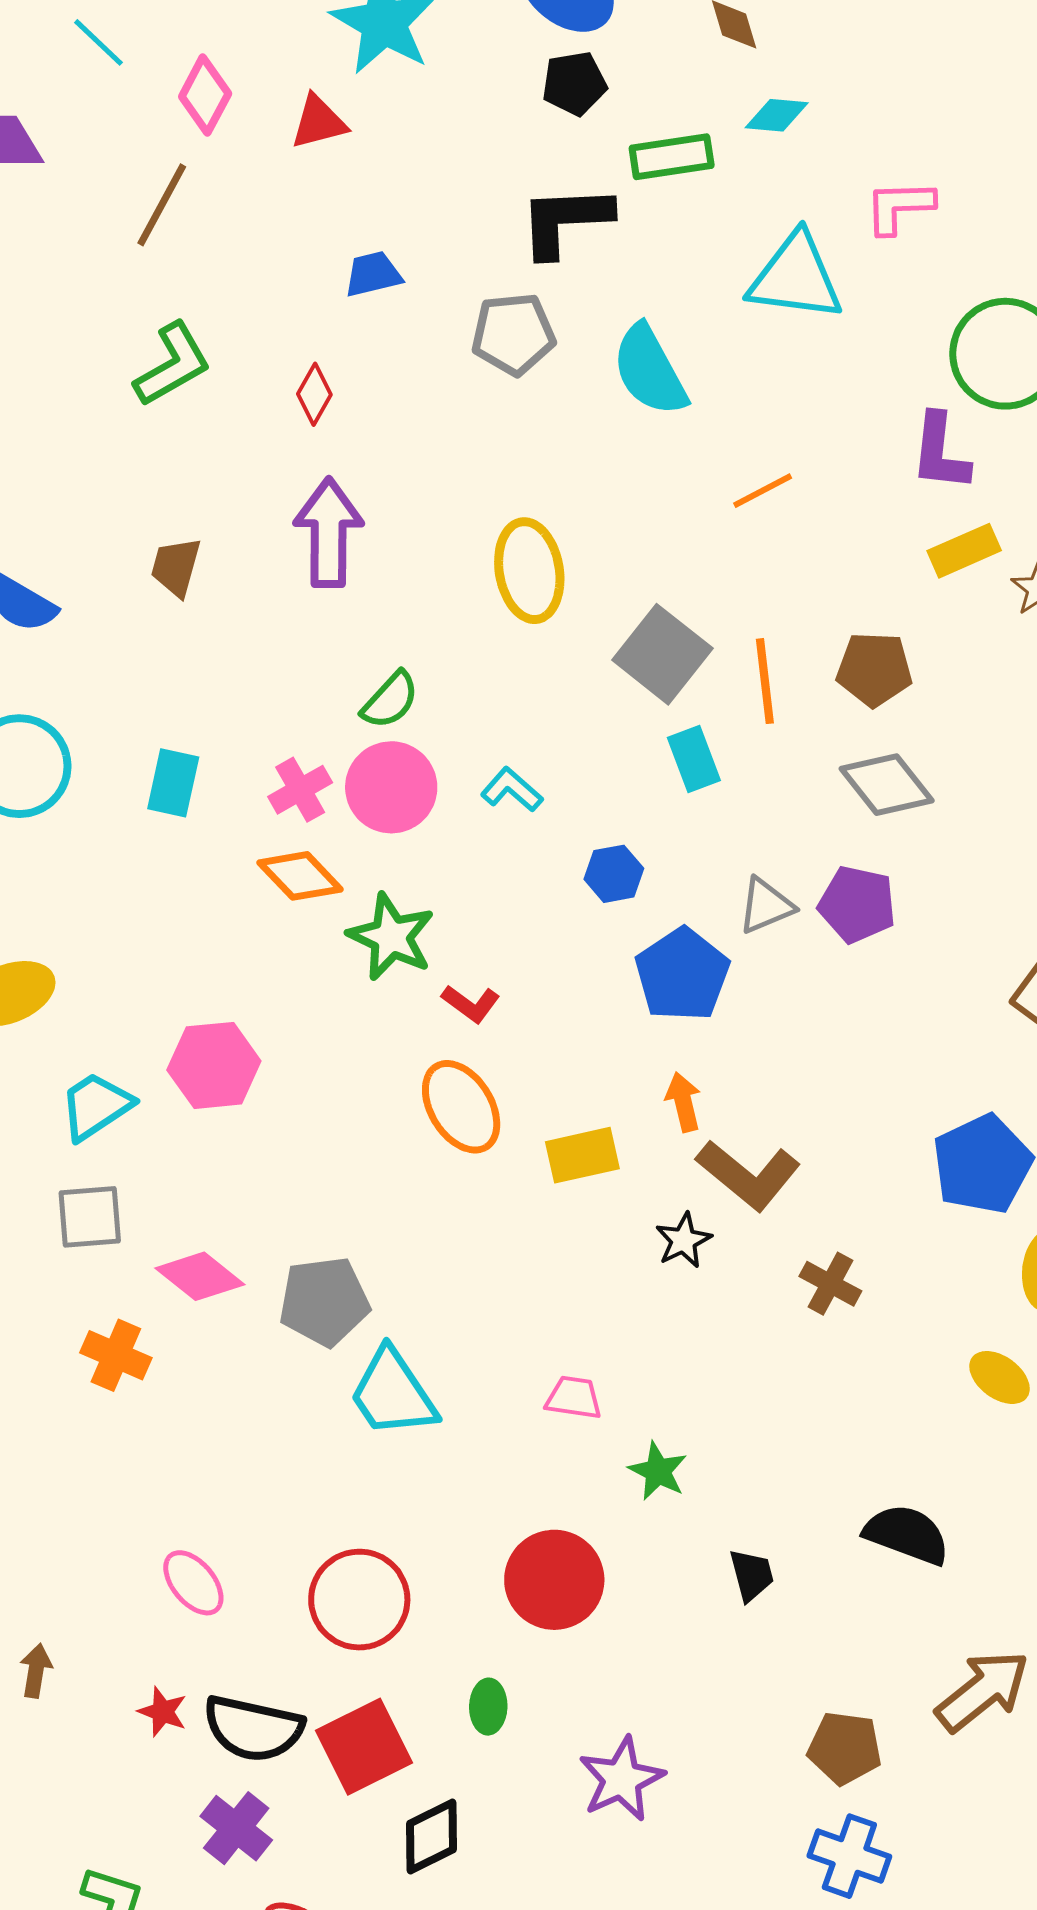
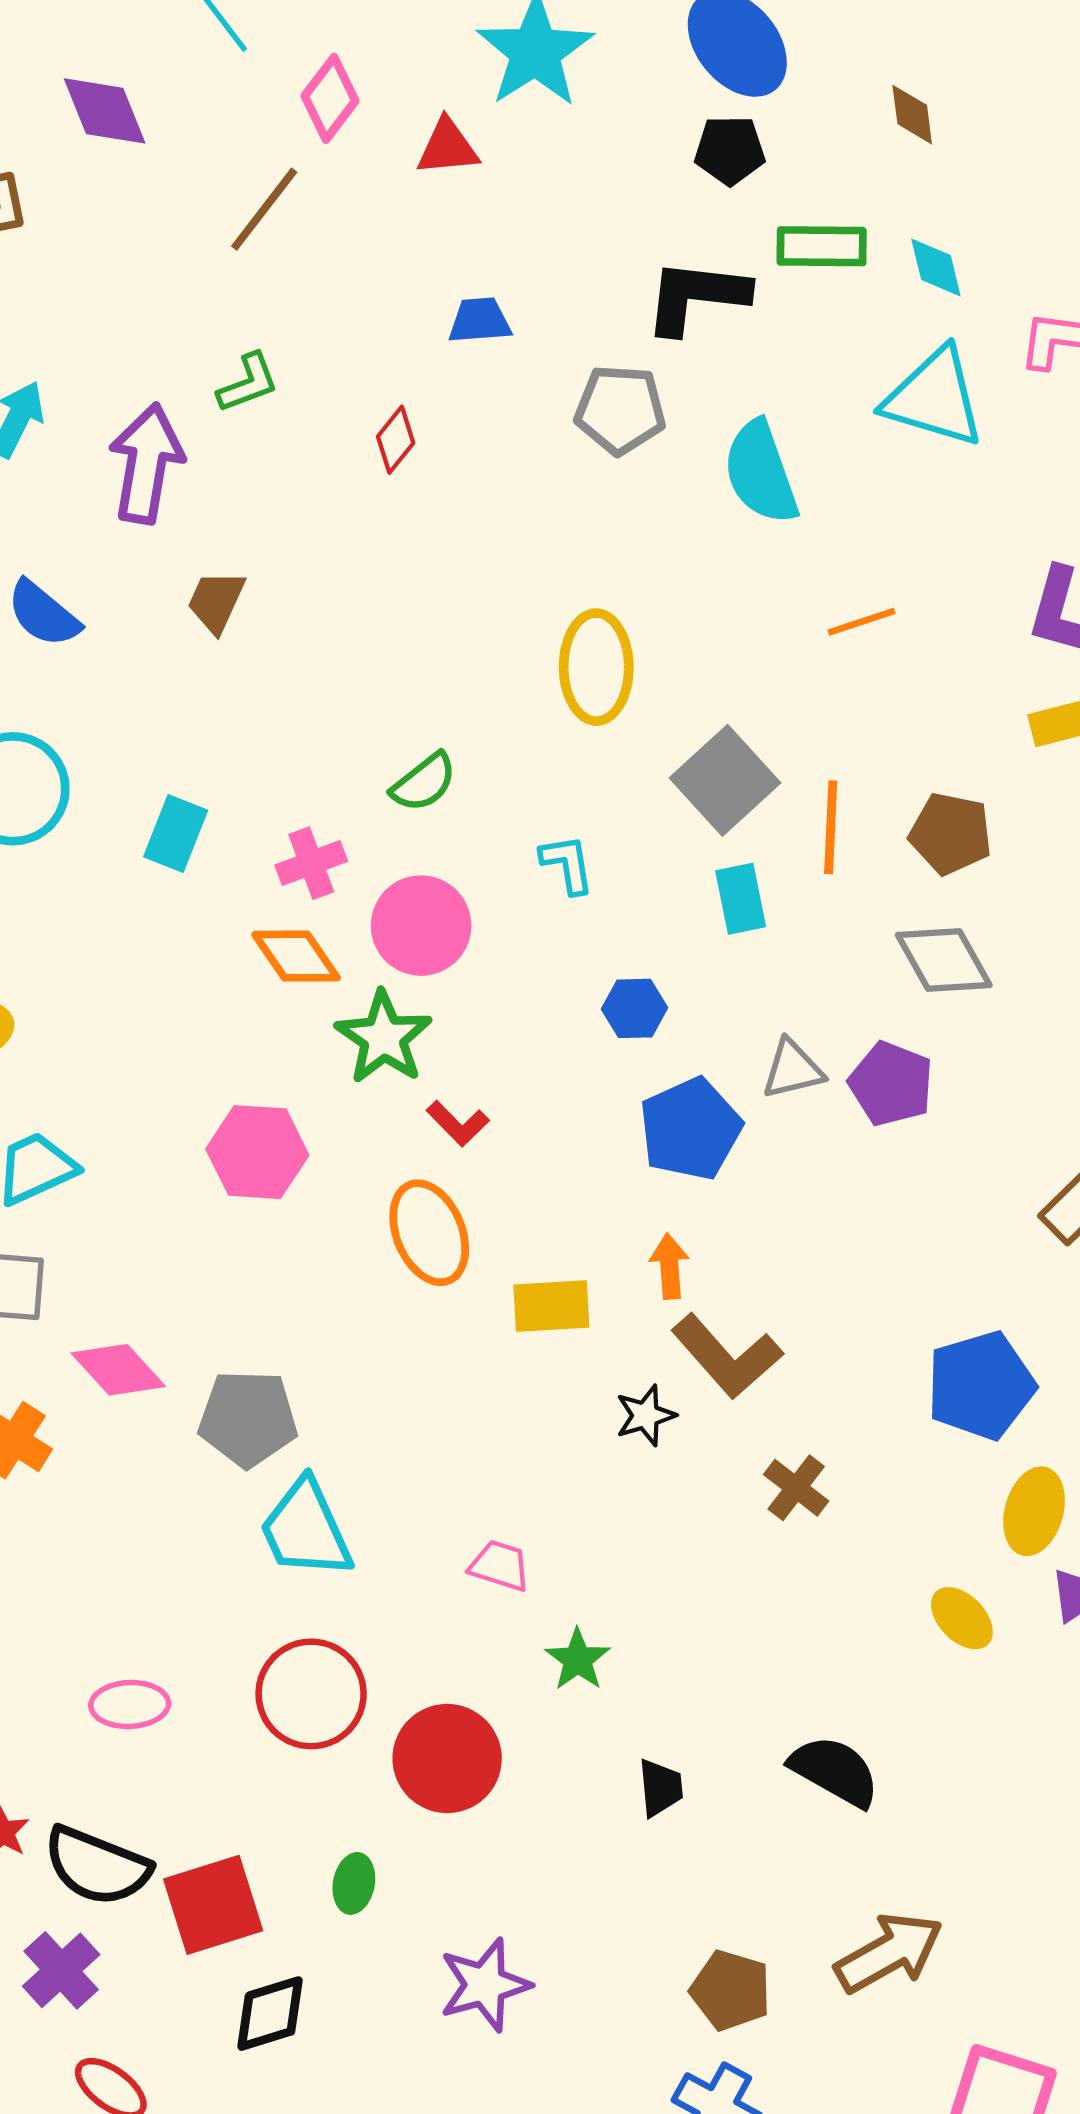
cyan diamond: (777, 115) -> (936, 268), moved, turned 62
green L-shape: (173, 365) -> (248, 383), size x0.7
purple arrow: (329, 533) -> (146, 463), moved
pink circle: (391, 787) -> (421, 926), moved
cyan L-shape: (512, 790) -> (567, 864), moved, turned 30
pink hexagon: (214, 1065) -> (257, 1152), moved
pink ellipse: (193, 1583) -> (130, 1704), moved, turned -62
red circle: (359, 1600) -> (311, 1694), moved

